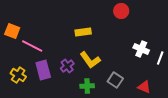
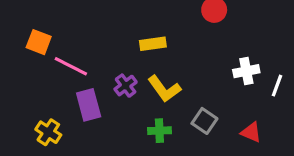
white cross: (141, 49) -> (246, 71), turned -35
purple cross: (67, 66) -> (126, 86), moved
yellow cross: (18, 75) -> (48, 132), moved

